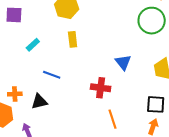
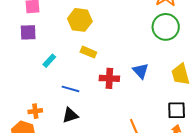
yellow rectangle: (73, 39) -> (88, 52), turned -56
red cross: (101, 88) -> (109, 78), moved
black triangle: (39, 102) -> (70, 115), moved

